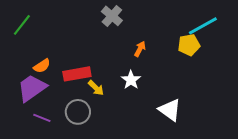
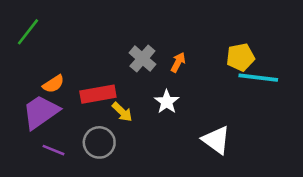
gray cross: (112, 16) -> (142, 59), moved
cyan line: (203, 26) -> (258, 78), moved, turned 36

